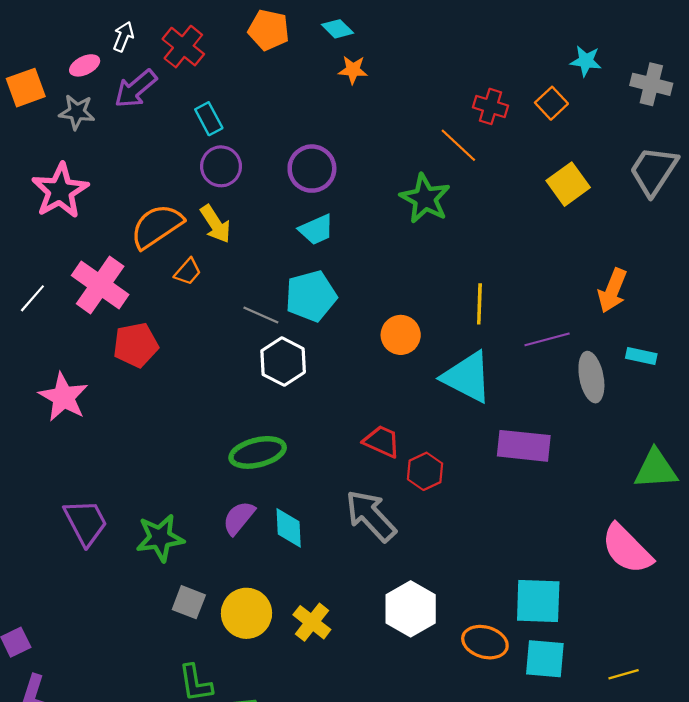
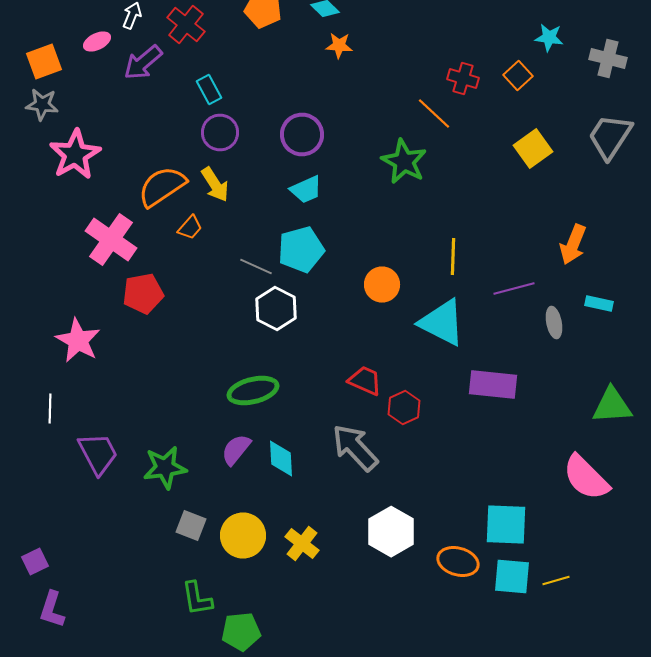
gray star: (77, 112) -> (42, 104), moved
white line: (32, 298) -> (50, 408), moved, turned -40
gray ellipse: (591, 377) -> (554, 322), size x0.7
yellow line: (624, 674) -> (556, 580), moved

